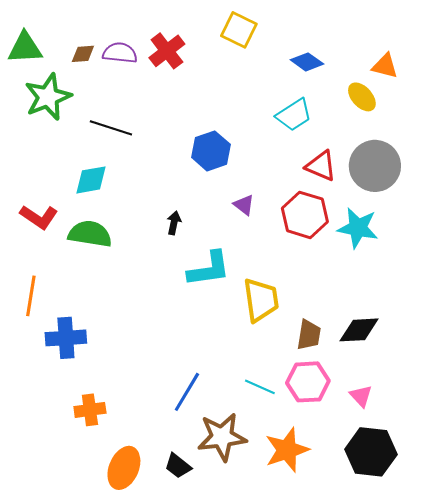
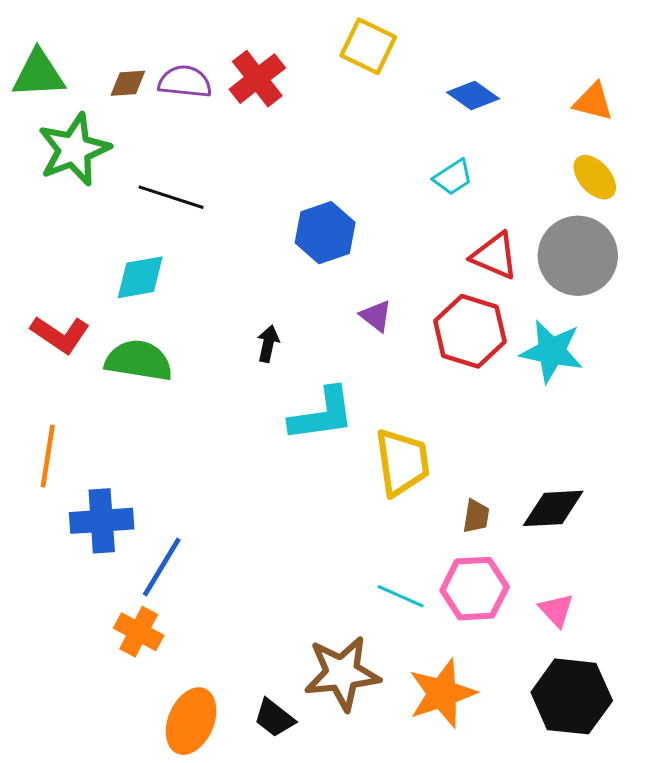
yellow ellipse: (362, 97) -> (595, 177), moved
cyan trapezoid: (294, 115) -> (453, 177), size x0.7
brown trapezoid: (309, 335) -> (476, 516), size x0.7
blue line: (187, 392) -> (162, 567), moved
orange cross: (90, 410) -> (139, 632), turned 36

